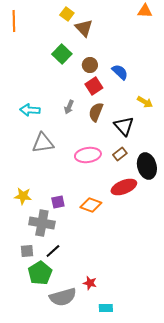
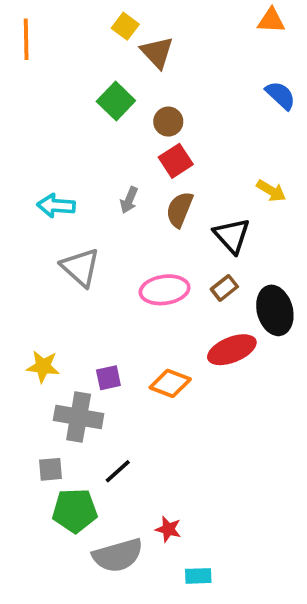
blue semicircle: (120, 72) -> (280, 95), moved
gray triangle: (43, 143) -> (80, 267), turned 50
black line: (53, 251) -> (118, 471), moved
green pentagon: (40, 273) -> (75, 511), turned 30

